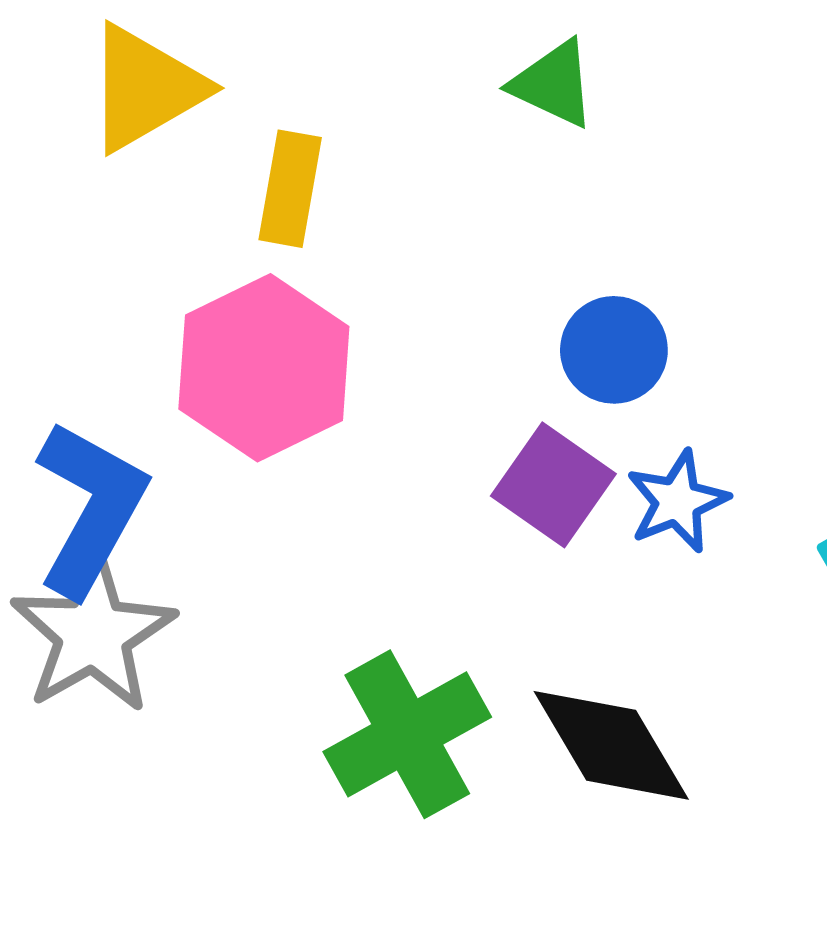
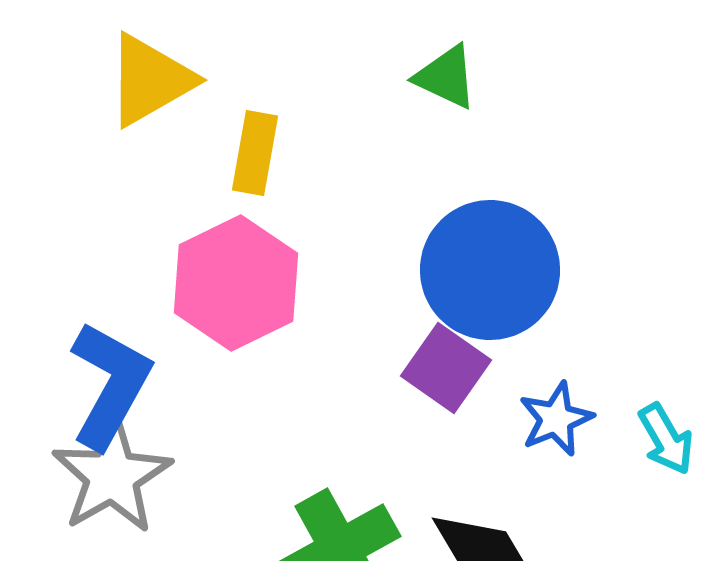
blue circle: (614, 350) -> (490, 270), size x1.8
blue star: (677, 501) -> (556, 419), moved

